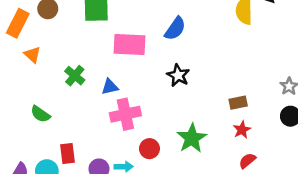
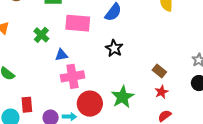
green cross: (75, 76) -> (41, 35), moved
brown rectangle: (238, 103) -> (159, 71), turned 48
red circle: (149, 149) -> (90, 104), size x1.6

